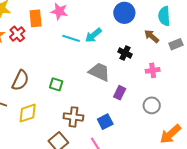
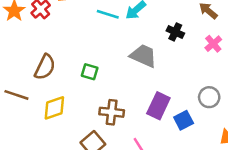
pink cross: (153, 70) -> (213, 44), moved, turned -32
purple rectangle: (120, 93) -> (158, 106), moved, size x1.5
blue square: (105, 122) -> (184, 120), moved

